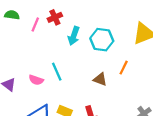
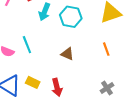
orange line: (124, 68) -> (106, 49), moved, turned -48

